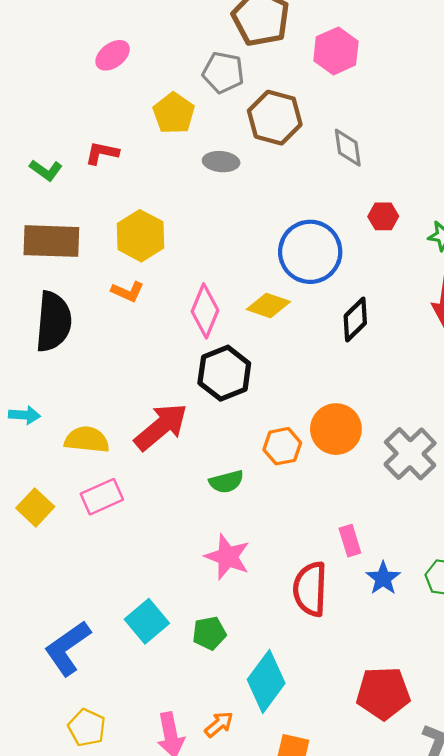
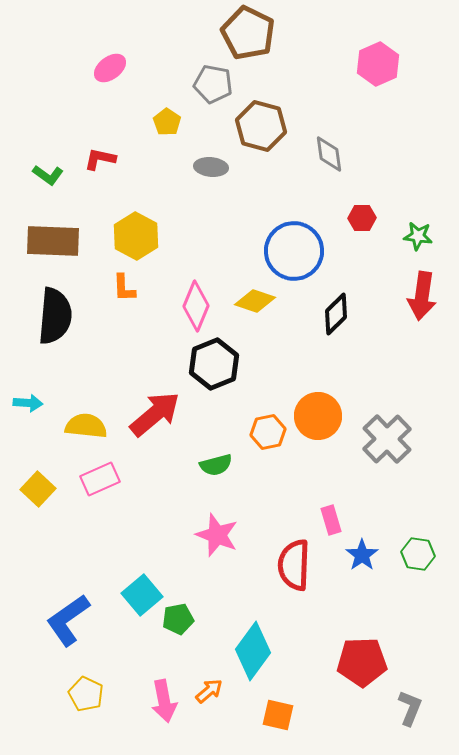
pink hexagon: (336, 51) -> (378, 64), moved
yellow pentagon: (174, 113) -> (167, 122), size x0.7
orange L-shape: (128, 292) -> (124, 288), turned 64
green pentagon: (209, 633) -> (178, 619), moved

